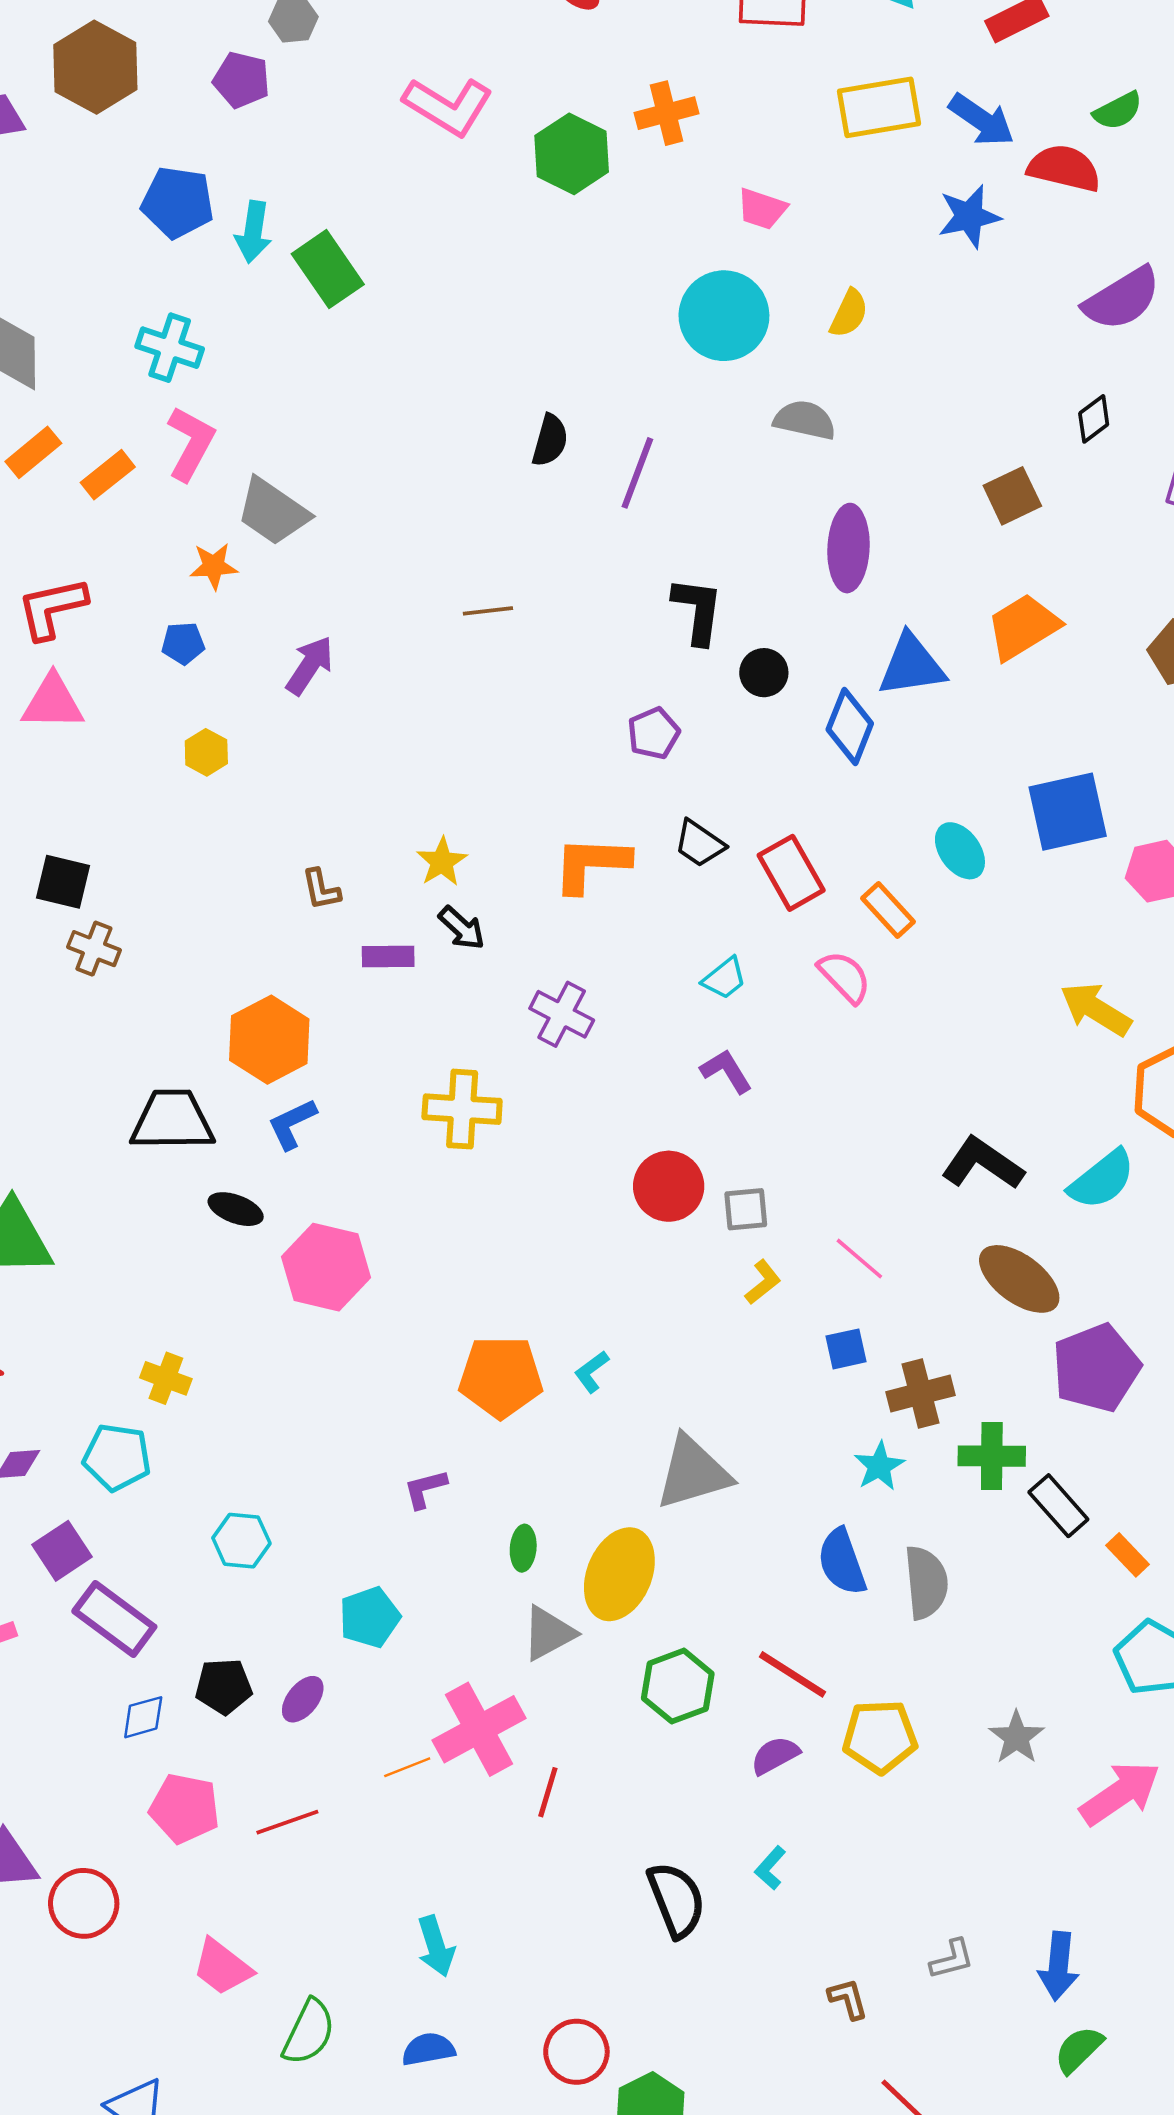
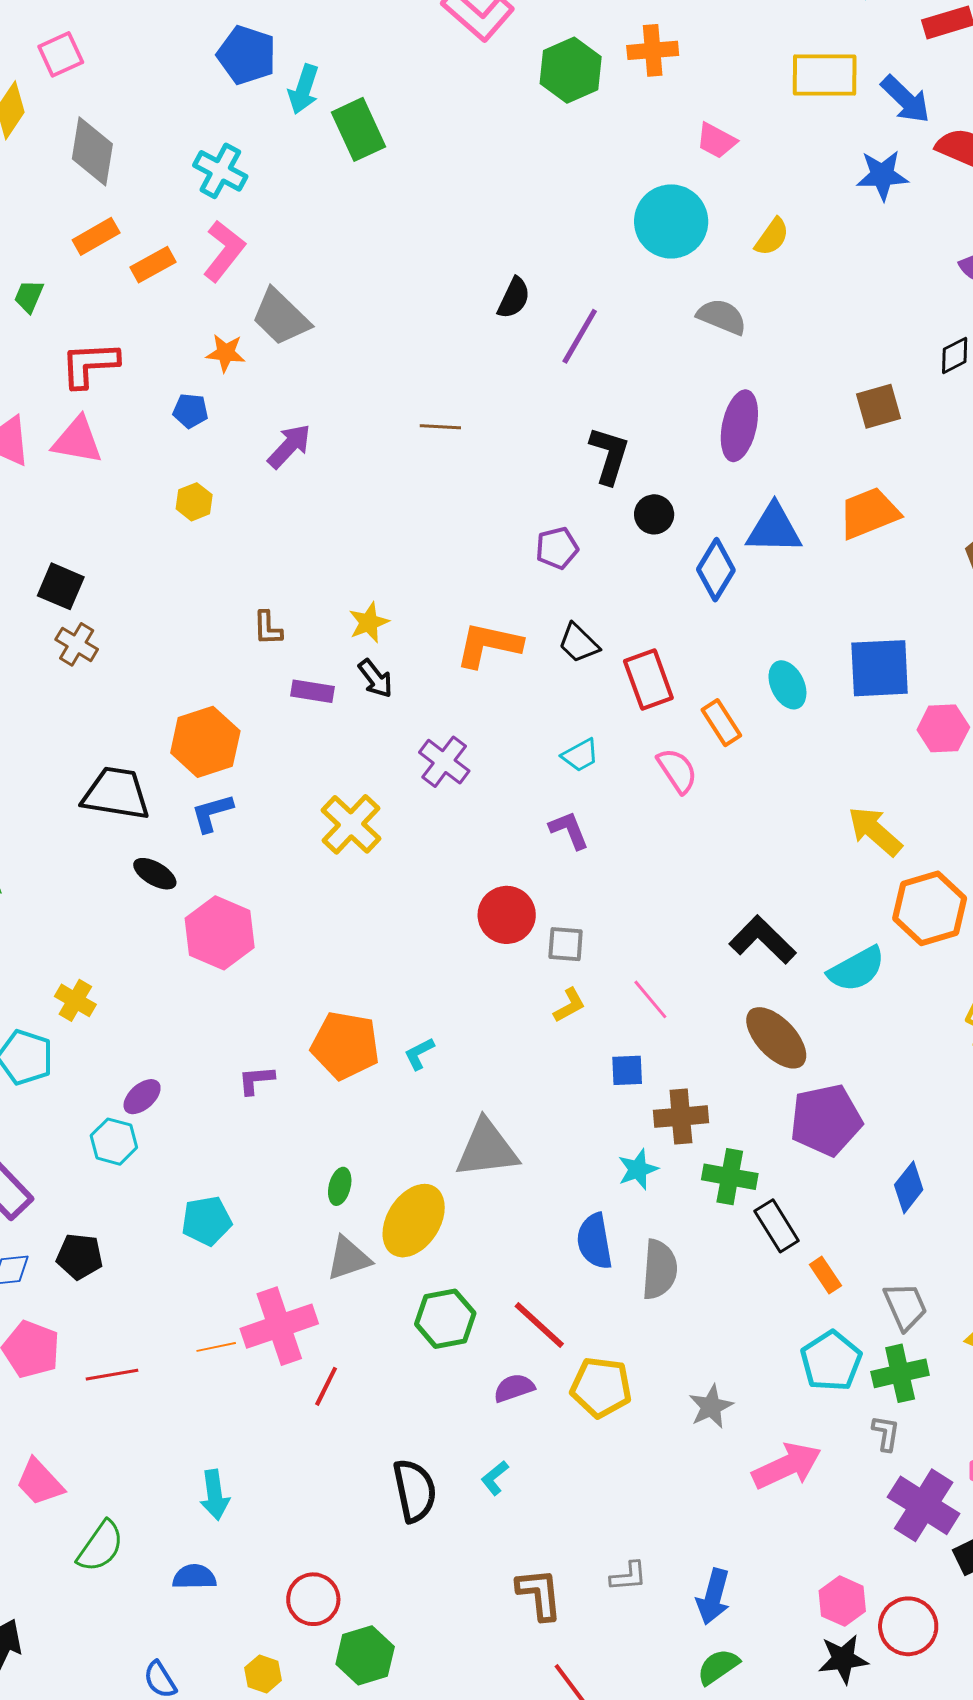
yellow cross: (462, 1109) -> (351, 824), turned 30
purple L-shape: (425, 1489) -> (256, 1080), moved
purple ellipse: (303, 1699) -> (142, 1097), moved
brown L-shape: (848, 1999) -> (539, 1594), size x1.5

